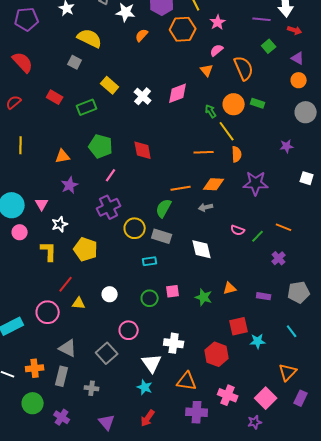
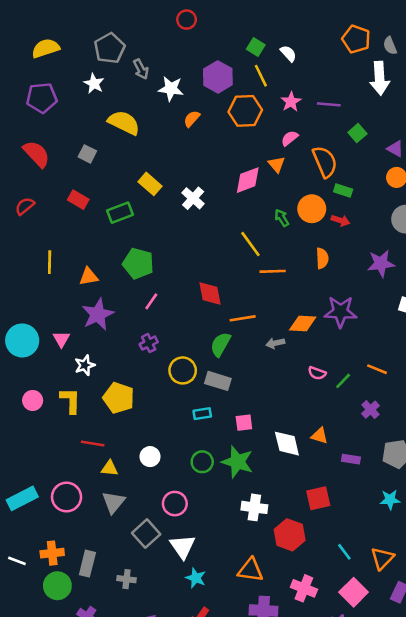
purple line: (262, 19) -> (329, 104), moved
red arrow: (295, 30) -> (340, 220), moved
gray square: (75, 62) -> (87, 154), moved
pink diamond: (178, 93) -> (248, 180), moved
green rectangle: (258, 103) -> (343, 190), moved
yellow line: (227, 131) -> (250, 244), moved
yellow line: (21, 145) -> (50, 262), moved
purple star: (287, 146) -> (381, 264), size x1.5
red diamond: (143, 150) -> (210, 294), moved
orange semicircle: (237, 154) -> (322, 258), moved
orange diamond: (214, 184) -> (303, 324), moved
purple star: (70, 185) -> (98, 314), size x1.4
purple cross: (109, 207) -> (149, 343), size x0.6
pink circle: (20, 232) -> (33, 400), moved
white diamond: (202, 249) -> (287, 444), moved
red line: (66, 284) -> (93, 444), turned 60
orange triangle: (230, 288) -> (320, 436), moved, turned 32
pink square: (173, 291) -> (244, 423), moved
green star: (204, 297) -> (237, 462), moved, size x1.4
pink circle: (48, 312) -> (67, 497), moved
cyan line: (292, 331) -> (344, 552), moved
cyan star: (258, 341) -> (390, 500), moved
white cross: (174, 343) -> (254, 507), moved
gray triangle: (68, 348) -> (113, 502), moved, turned 42
white triangle: (152, 363) -> (183, 547), moved
green circle: (33, 403) -> (57, 586), moved

